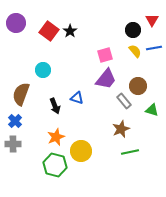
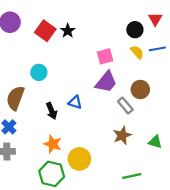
green triangle: (152, 110) -> (155, 142), moved
orange star: (56, 137) -> (53, 144), turned -30
green line: (130, 152) -> (132, 176), moved

